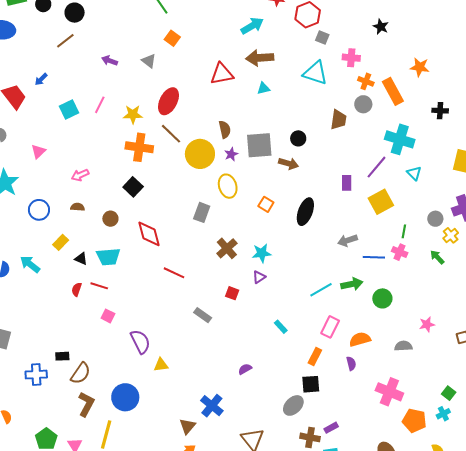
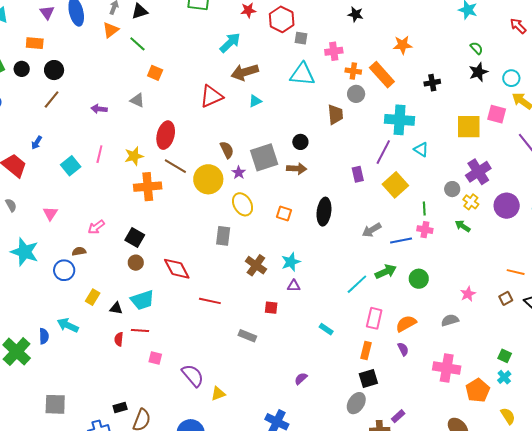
black square: (133, 187) -> (135, 238), moved
brown semicircle: (78, 207) -> (79, 251), moved
purple triangle: (259, 277) -> (294, 286), turned 48
orange pentagon: (414, 421) -> (478, 390), turned -30

